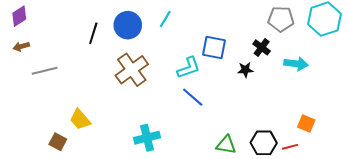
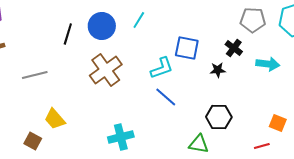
gray line: (45, 71) -> (35, 75), moved
black hexagon: (264, 143) -> (219, 117), moved

